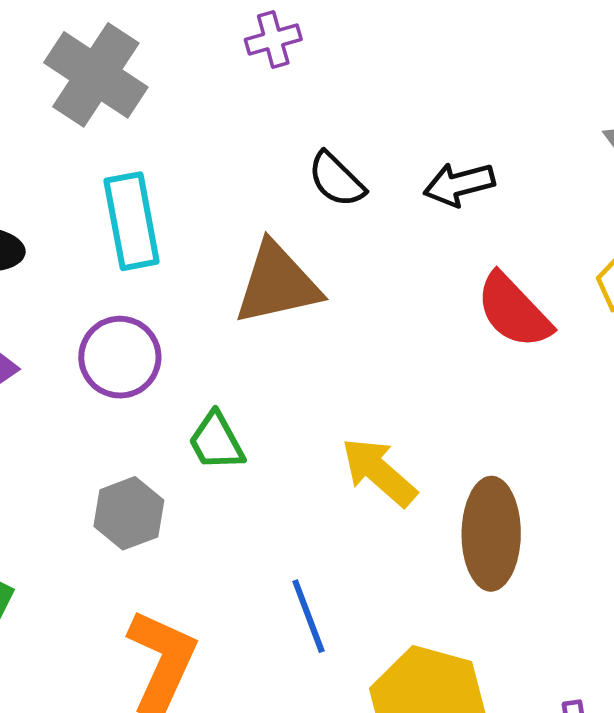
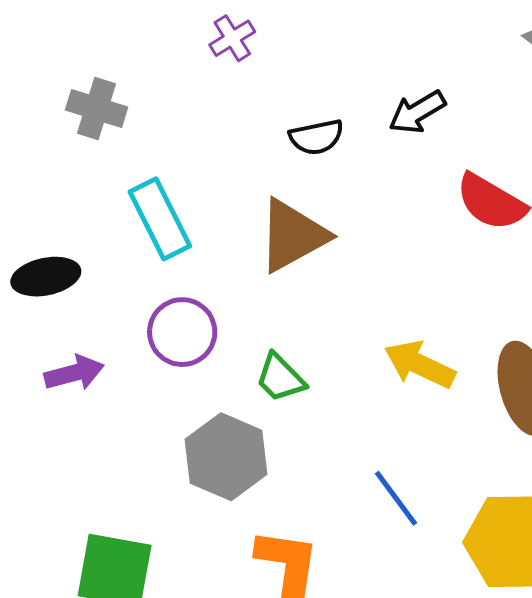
gray cross: (96, 75) -> (97, 108), size x0.7
black semicircle: (336, 179) -> (316, 137), turned -40
gray hexagon: (129, 513) -> (226, 457), size x1.4

